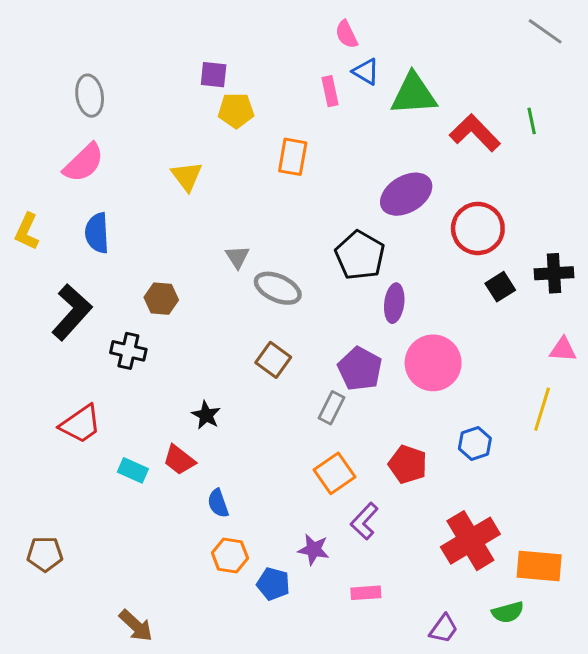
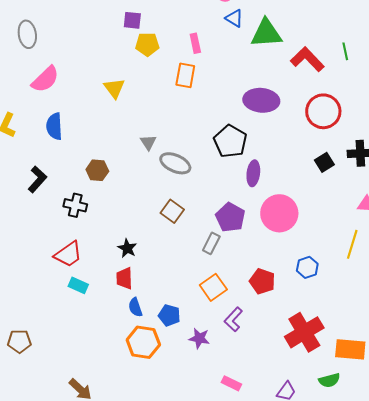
pink rectangle: (330, 91) -> (195, 43), moved
gray ellipse: (90, 96) -> (27, 34), moved
purple ellipse: (406, 194) -> (261, 100), turned 36
red circle: (478, 228) -> (323, 111), moved
black L-shape: (72, 312) -> (37, 179), size x0.7
red trapezoid: (81, 424) -> (68, 254), moved
red trapezoid: (179, 460) -> (124, 278), moved, turned 50
orange hexagon: (230, 556) -> (143, 342), size x1.4
blue pentagon: (273, 584) -> (169, 315), moved
pink rectangle: (366, 593) -> (231, 383), moved, turned 30

